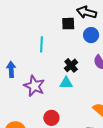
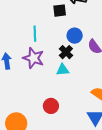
blue circle: (91, 35) -> (75, 36), moved
purple star: (34, 86) -> (33, 58), moved

